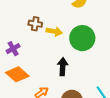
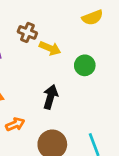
green circle: (82, 38) -> (85, 65), size x0.6

